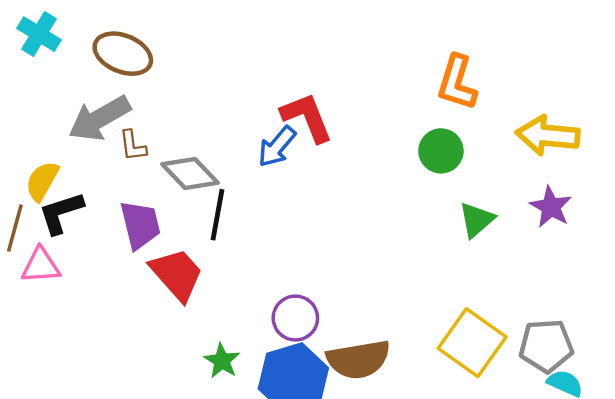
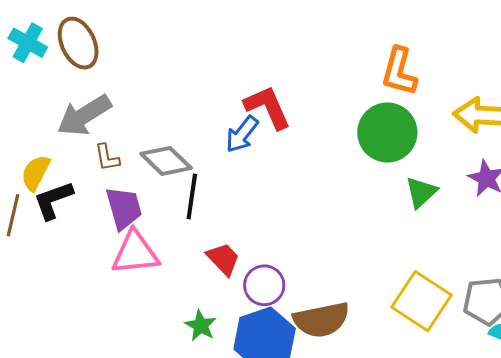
brown ellipse: (123, 54) -> (78, 43), moved, turned 45
brown L-shape: (133, 146) -> (107, 158), moved
green circle: (441, 151) -> (387, 133), size x1.5
pink triangle: (41, 266) -> (135, 253), moved, size x1.4
red trapezoid: (177, 274) -> (223, 259), moved, size x0.7

